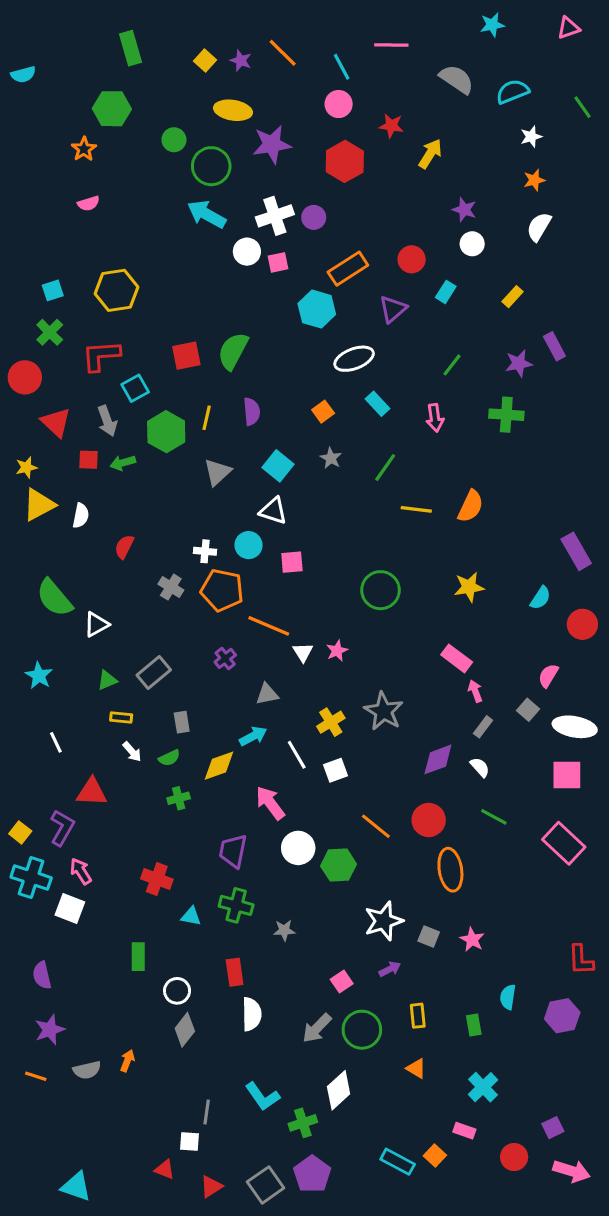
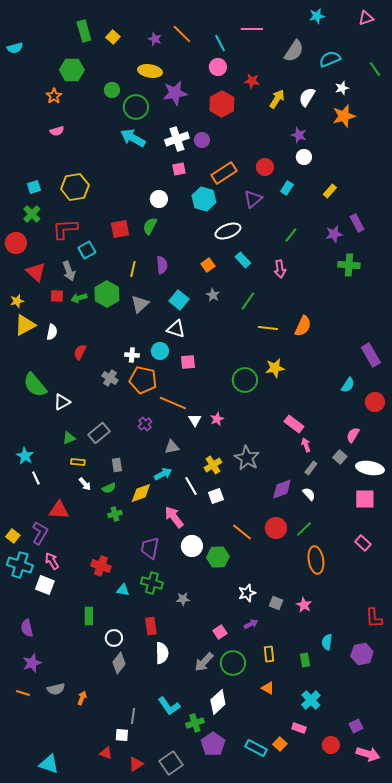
yellow square: (205, 61) -> (113, 37), moved
gray semicircle: (457, 79) -> (294, 51), turned 90
orange star: (534, 180) -> (344, 116), size x1.6
white semicircle: (539, 227) -> (307, 97), moved
white circle: (247, 252) -> (159, 199), moved
green semicircle: (233, 351) -> (150, 226), size x0.7
green cross: (506, 415) -> (349, 265), moved
green hexagon: (166, 432) -> (107, 294), moved
yellow star: (469, 587) -> (275, 368), moved
cyan star: (39, 676) -> (25, 456), moved
green line: (494, 817) -> (304, 529), moved, turned -72
pink rectangle: (564, 843) -> (363, 543), size x0.6
orange ellipse: (450, 870) -> (316, 560), moved
white star: (384, 921) -> (247, 593), size x0.7
orange arrow: (127, 1061) -> (82, 698), moved
purple pentagon: (312, 1174) -> (213, 744), moved

